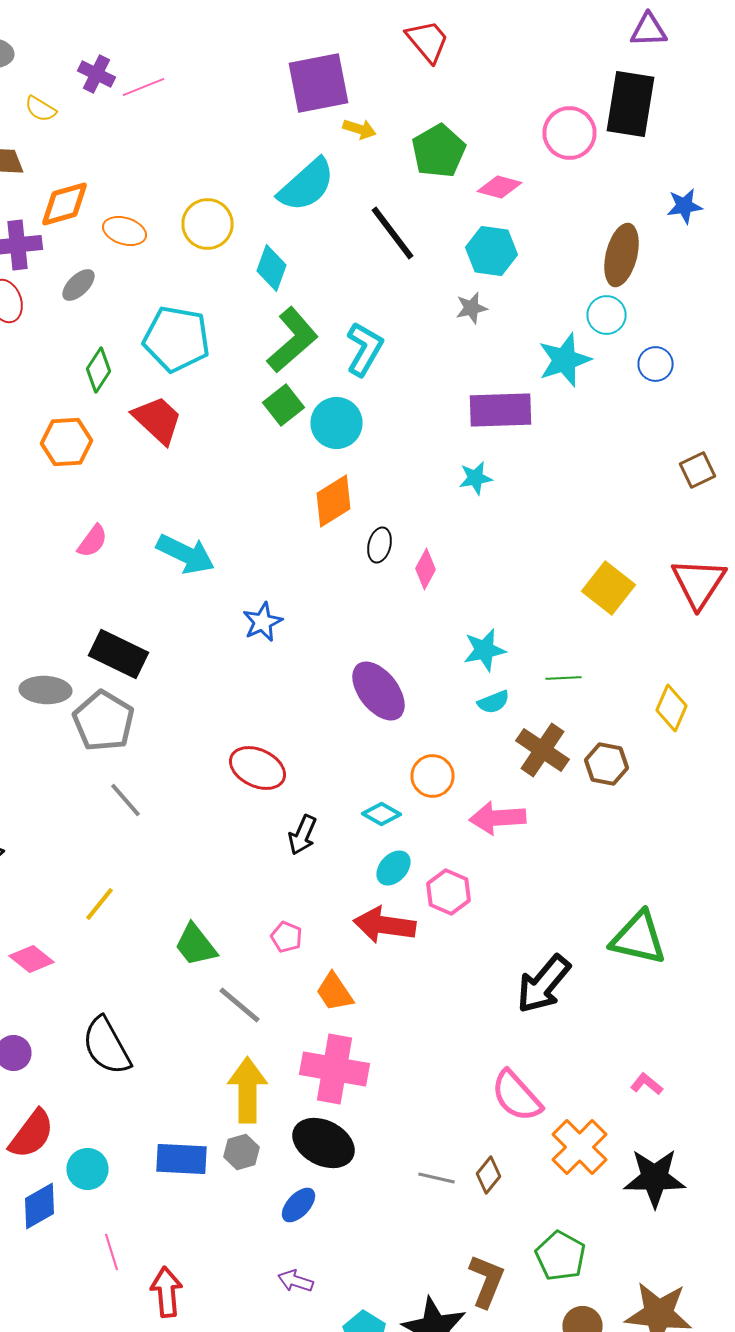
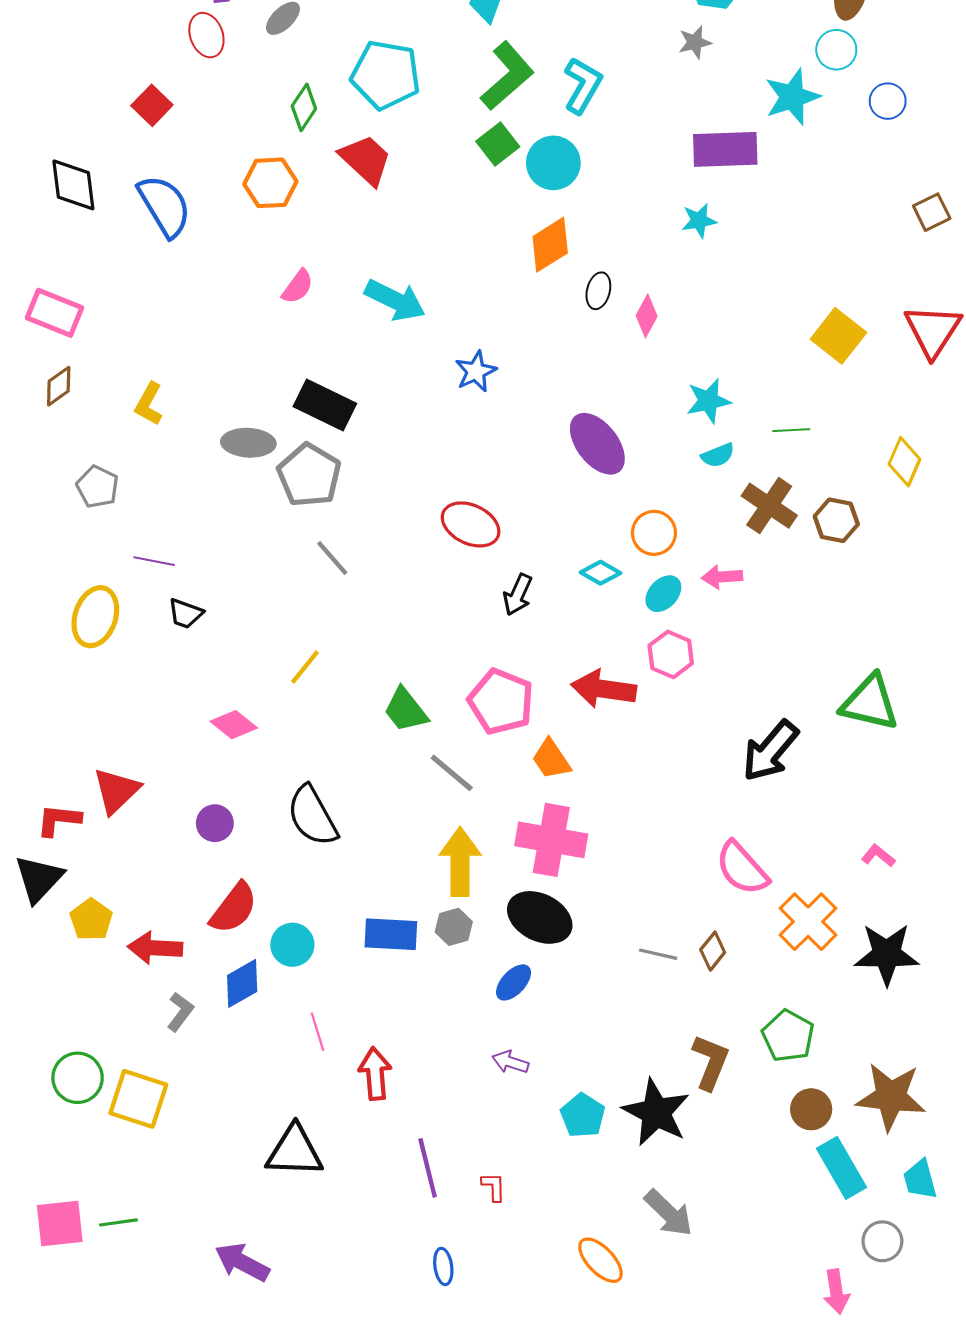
pink arrow: (498, 818) -> (722, 577), size x0.7
cyan ellipse: (394, 868) -> (663, 594), moved
pink pentagon: (286, 937) -> (501, 702), size x2.0

